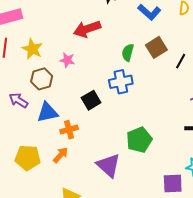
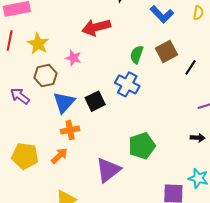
blue cross: (121, 82) -> (127, 84), turned 35
blue triangle: (47, 112) -> (64, 102), moved, turned -40
purple triangle: (108, 165) -> (108, 170), turned 36

